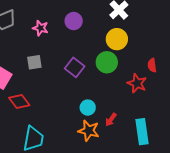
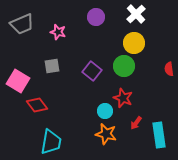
purple circle: (74, 21) -> (96, 17), moved
red star: (137, 83) -> (123, 98), moved
red arrow: (111, 120) -> (136, 123), moved

